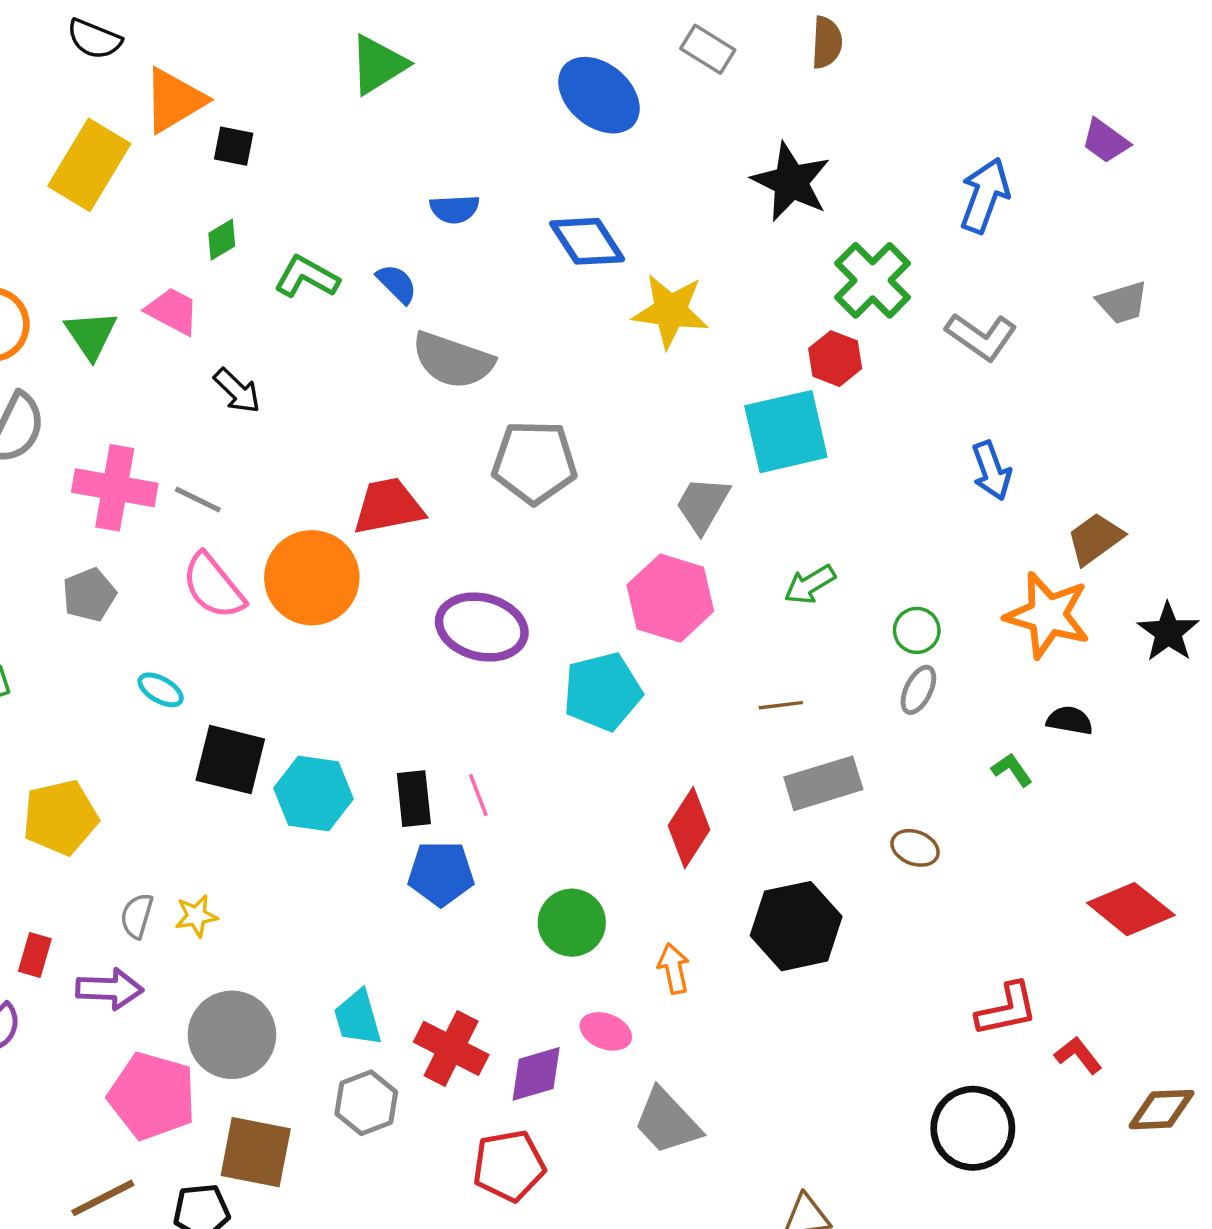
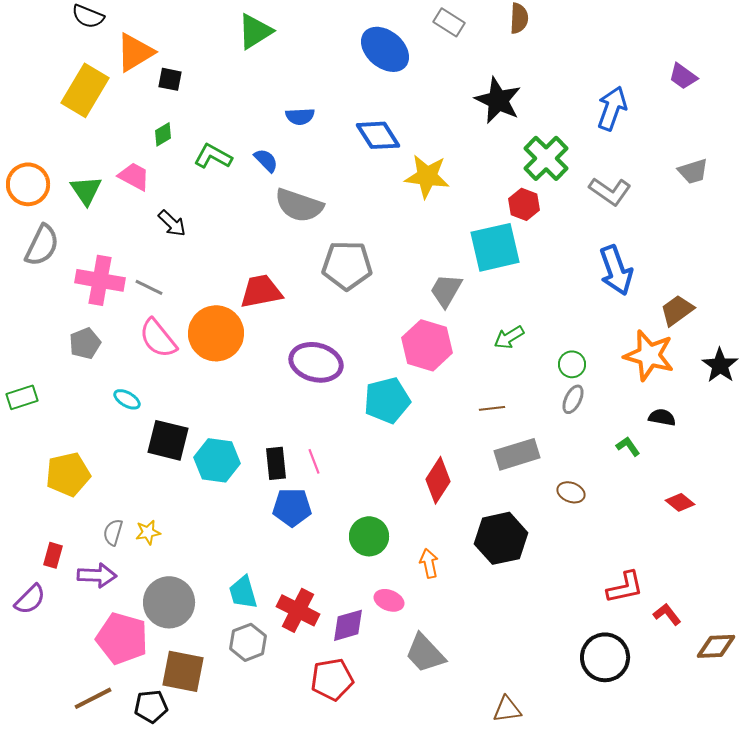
blue arrow: (991, 471) -> (616, 270), size x1.4
red diamond: (1131, 909) -> (680, 502), moved, size x0.6

